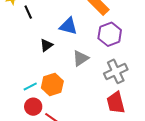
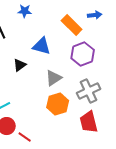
orange hexagon: (52, 84) -> (58, 104), moved

